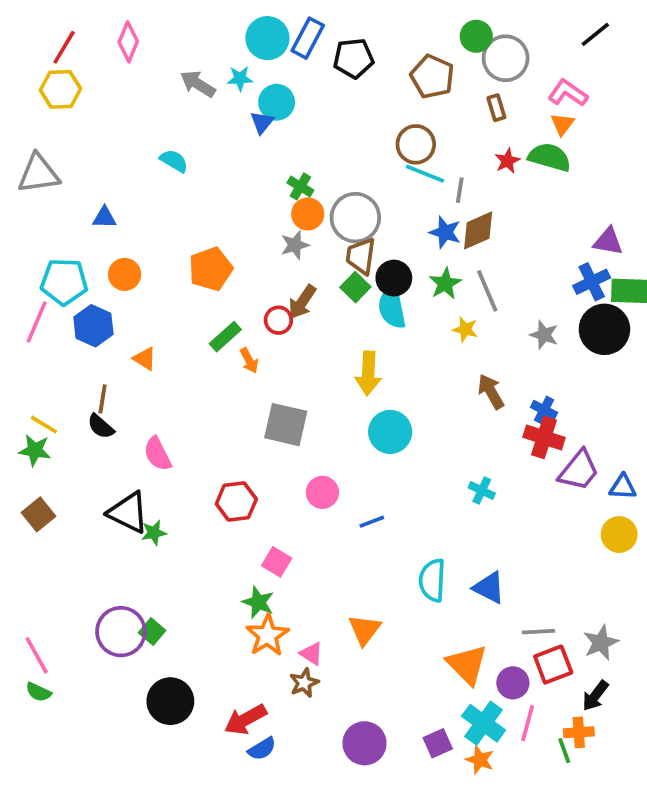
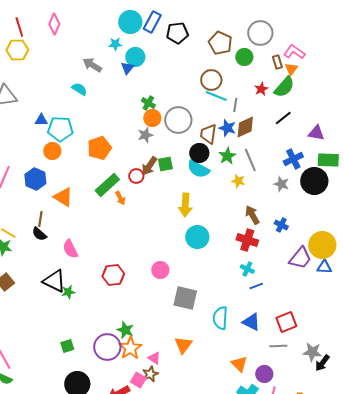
black line: (595, 34) -> (283, 118), moved
green circle: (476, 36) -> (244, 57), moved
red line: (64, 47) -> (19, 27), turned -48
gray arrow: (198, 84) -> (92, 65), moved
brown rectangle: (496, 108) -> (277, 62), moved
green semicircle: (550, 157) -> (284, 87), turned 115
brown trapezoid: (361, 256) -> (208, 134), moved
cyan pentagon: (64, 282) -> (60, 129), moved
blue cross: (592, 282) -> (293, 159), moved
green square: (355, 287) -> (165, 164), moved, turned 35
cyan semicircle: (392, 307) -> (198, 169), turned -50
green rectangle: (225, 337) -> (107, 185), size x1.4
orange triangle: (145, 359) -> (63, 197), size x1.5
gray square: (286, 425) -> (185, 298), moved
red cross: (544, 437) -> (247, 240), moved
blue line: (372, 522) -> (256, 286), moved
yellow circle: (619, 534) -> (322, 245), moved, size x1.4
pink square: (277, 562) -> (138, 380), moved
purple circle: (121, 632) -> (107, 347), moved
green square: (152, 632) -> (67, 346), turned 32
gray star: (601, 643) -> (312, 352), turned 30
orange triangle: (467, 665) -> (239, 364), size x0.7
red square: (553, 665) -> (286, 322), moved
black arrow: (595, 696) -> (322, 363), moved

